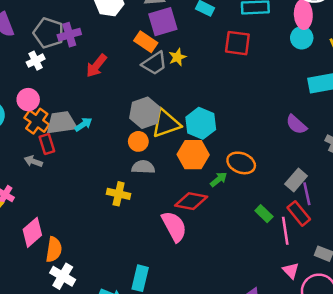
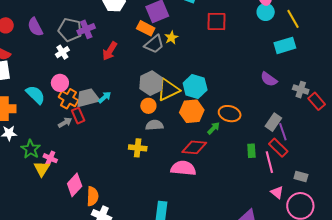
gray arrow: (33, 161) -> (65, 123), moved, turned 136
green rectangle: (264, 214) -> (251, 151), turned 48
pink semicircle: (174, 226) -> (183, 168), turned -50

